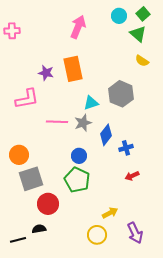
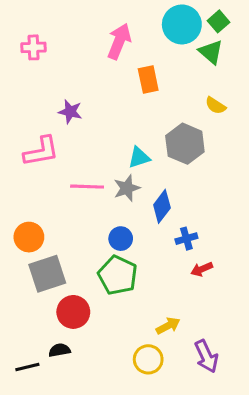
cyan circle: (119, 16) -> (182, 24), size x1.6
pink cross: (12, 31) -> (34, 47), moved
yellow semicircle: (142, 61) -> (215, 106), moved
orange rectangle: (73, 69) -> (148, 80), moved, size x0.7
blue cross: (126, 148) -> (186, 239), moved

